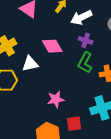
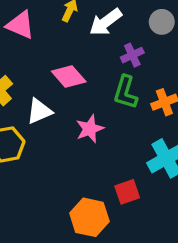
purple cross: (86, 40) -> (132, 55), moved, turned -32
pink star: (56, 99) -> (90, 129), moved

